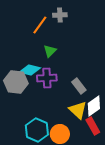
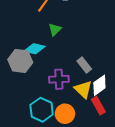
purple cross: (47, 78) -> (59, 79), moved

